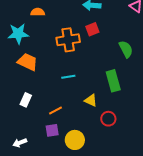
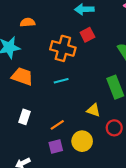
orange cross: (68, 40) -> (63, 48), turned 30
cyan line: (68, 77) -> (61, 81), moved
yellow circle: (75, 140) -> (82, 141), moved

